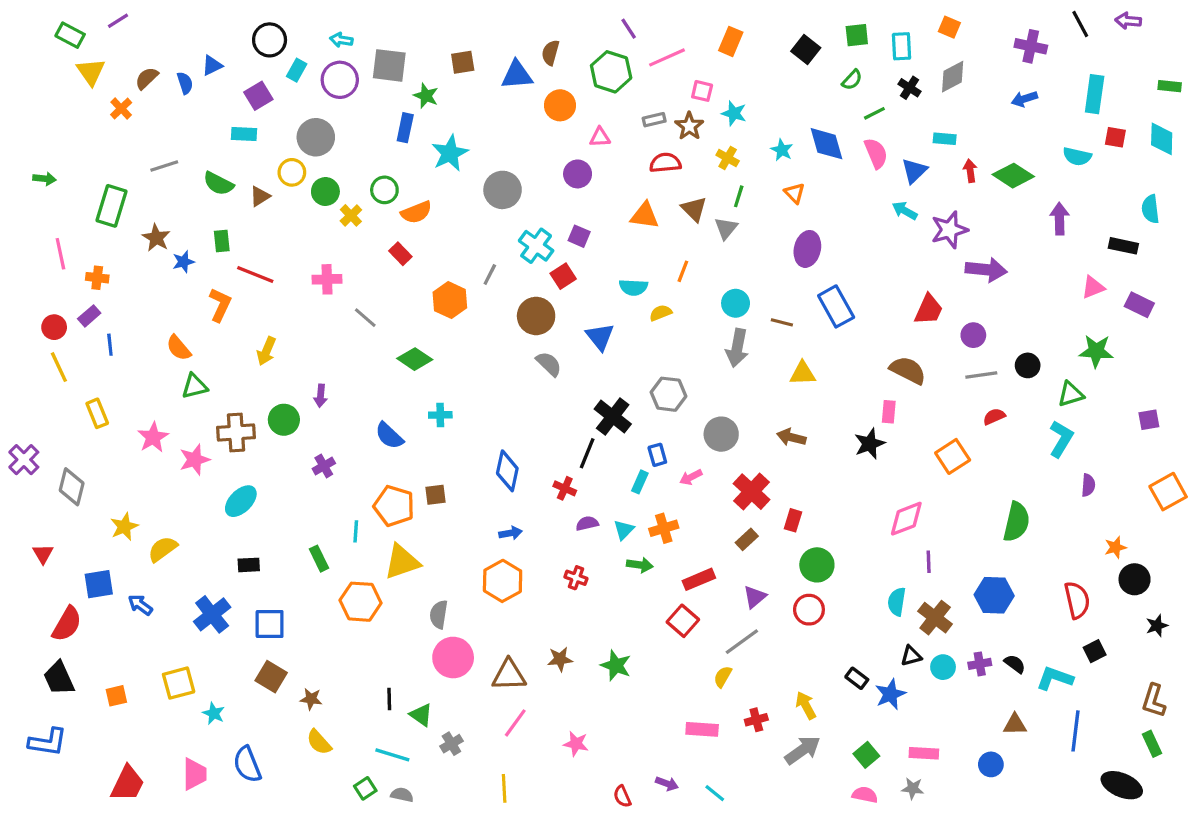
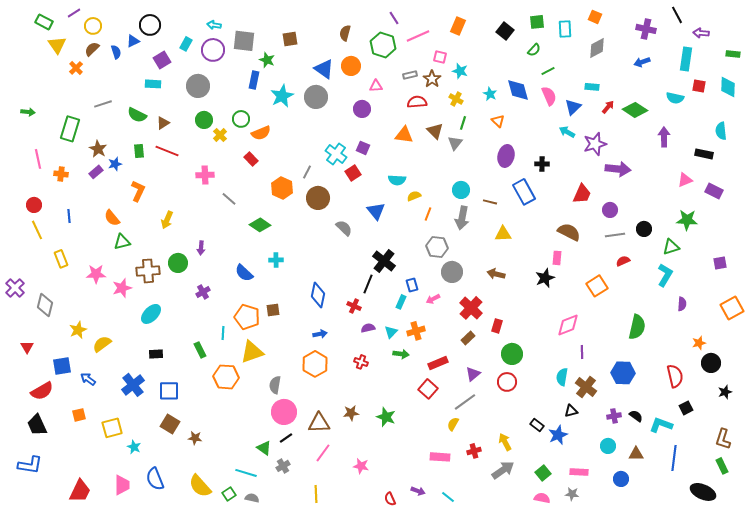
purple arrow: (1128, 21) -> (701, 33), moved
black circle: (270, 40) -> (150, 25), moved
blue triangle: (517, 75) -> (324, 69), moved, turned 40
black cross: (909, 88) -> (542, 164), moved, turned -32
red arrow: (970, 171) -> (608, 107), turned 48
yellow circle: (292, 172) -> (93, 26), moved
gray circle: (503, 190) -> (316, 97), moved
orange line: (683, 271) -> (428, 214), moved
red line: (255, 274) -> (167, 151), moved
purple rectangle: (89, 316) -> (96, 172), moved
brown circle: (536, 316) -> (318, 198), moved
gray hexagon: (669, 394) -> (437, 247), moved
pink star: (153, 437) -> (96, 274), turned 30
red semicircle: (67, 624) -> (42, 391), turned 30
cyan circle: (943, 667) -> (608, 446), moved
orange square: (116, 696) -> (79, 415), moved
black line: (389, 699) -> (286, 438), moved, turned 56
yellow semicircle: (319, 742) -> (200, 486), moved, size x1.4

